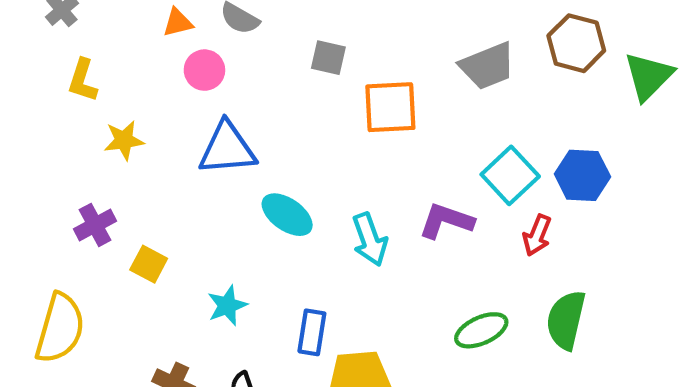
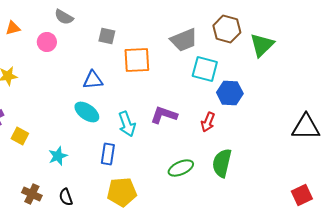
orange triangle: (178, 23) -> (13, 28), moved
blue triangle: (227, 149) -> (93, 80), moved, size x0.7
cyan square: (510, 175) -> (205, 69), moved, turned -32
blue rectangle: (312, 332) -> (108, 154), moved

